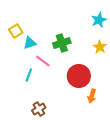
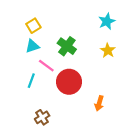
yellow square: (16, 31) -> (33, 26), moved
green cross: (62, 43) -> (67, 46), turned -36
red circle: (79, 76) -> (69, 82), moved

